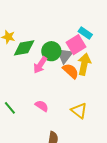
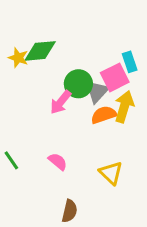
cyan rectangle: (85, 33) -> (130, 62), turned 32
green diamond: (24, 48) -> (40, 51), moved
orange semicircle: (71, 71) -> (104, 115), turned -66

